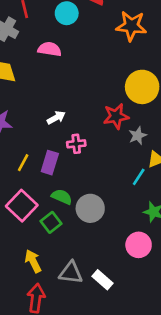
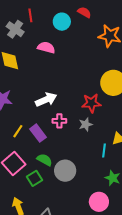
white arrow: (56, 118) -> (46, 100), size x1.5
gray star: (138, 136) -> (86, 124), moved
purple rectangle: (50, 163) -> (38, 133), turned -60
cyan line: (139, 177) -> (104, 150), turned -32

